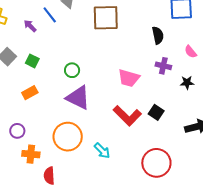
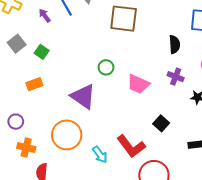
green circle: (72, 70) -> (106, 67), moved
red L-shape: (127, 116) -> (131, 146), moved

